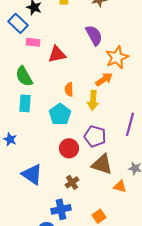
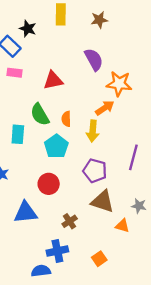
pink rectangle: (33, 42) -> (14, 73), moved
orange star: (117, 57) -> (119, 84), turned 30
green semicircle: (24, 76) -> (40, 114), moved
red circle: (69, 148) -> (49, 184), moved
blue triangle: (32, 174) -> (25, 212), turned -40

